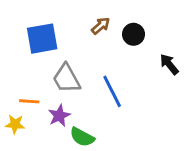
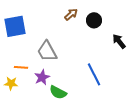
blue square: (42, 39) -> (15, 26), moved
blue line: (112, 91) -> (94, 74), moved

